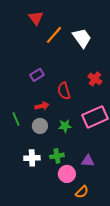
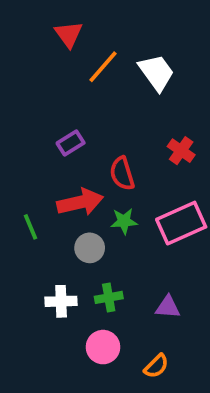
red arrow: (42, 106) -> (80, 202), size x1.6
gray circle: (40, 126) -> (90, 248), moved
green star: (65, 126) -> (124, 221), moved
pink circle: (67, 174) -> (103, 347), moved

